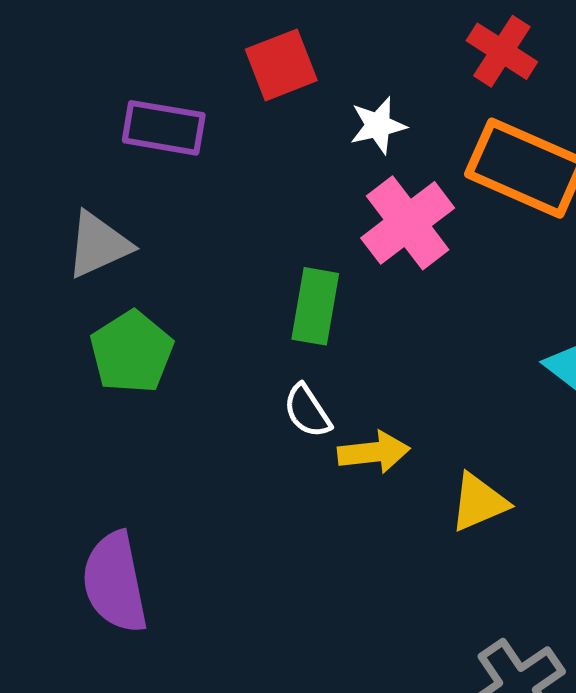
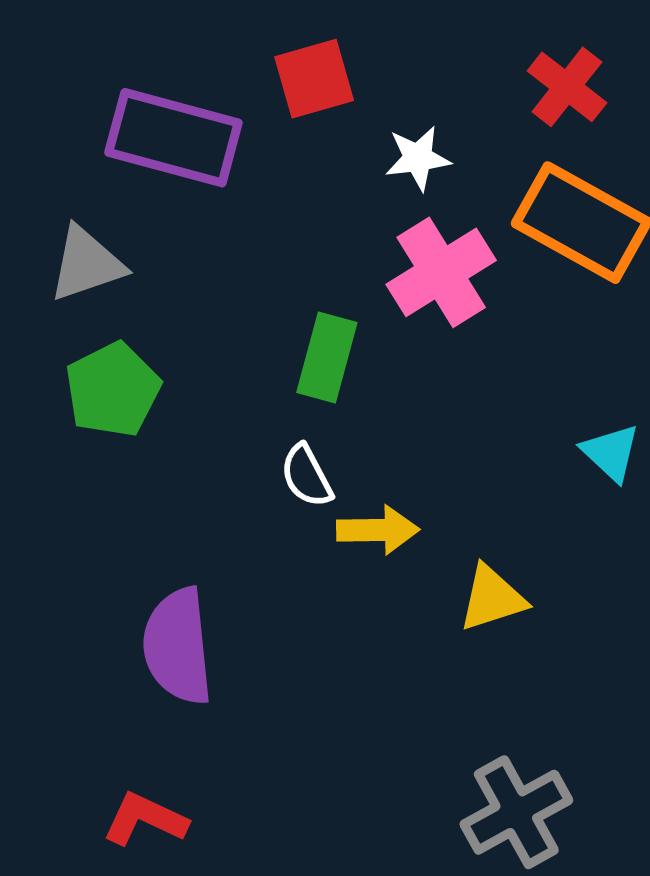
purple rectangle: (164, 128) -> (173, 138), size x1.4
purple semicircle: (115, 582) -> (178, 646), moved

